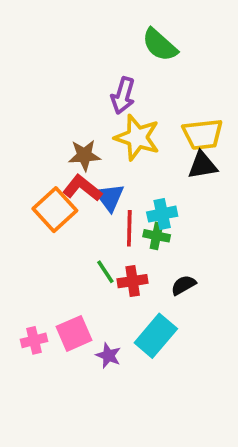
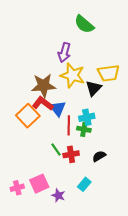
brown star: (84, 155) -> (44, 86), size x1.4
black triangle: (202, 165) -> (94, 88), moved, turned -36
cyan rectangle: (156, 336) -> (84, 184), size x0.6

